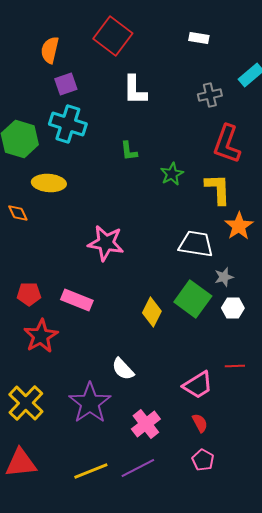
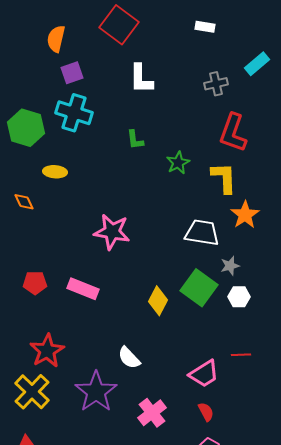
yellow ellipse: (49, 183) -> (55, 172), size x0.7
red star: (41, 336) -> (47, 351), moved

